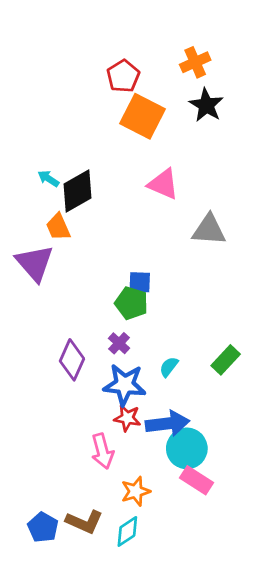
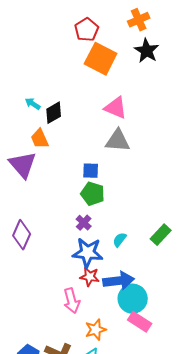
black diamond: (77, 191) -> (54, 113), size x0.7
gray triangle: (209, 230) -> (118, 141), moved
blue square: (140, 282) -> (91, 171), moved
purple diamond: (72, 360) -> (22, 235), moved

